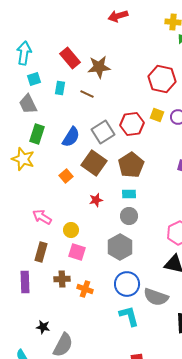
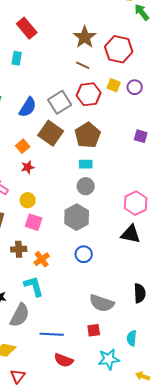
brown star: (99, 67) -> (85, 37), moved, turned -30
brown line: (87, 94) -> (83, 65), moved
red star: (96, 200) -> (28, 167), moved
blue circle: (127, 284) -> (84, 254), size x0.7
orange cross: (85, 289) -> (42, 259), turned 35
gray semicircle: (156, 297) -> (102, 303), moved
cyan L-shape: (129, 316) -> (34, 286), moved

